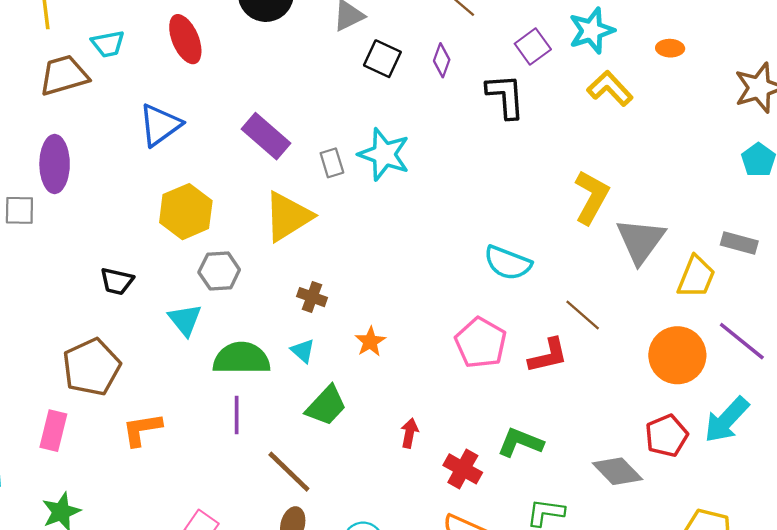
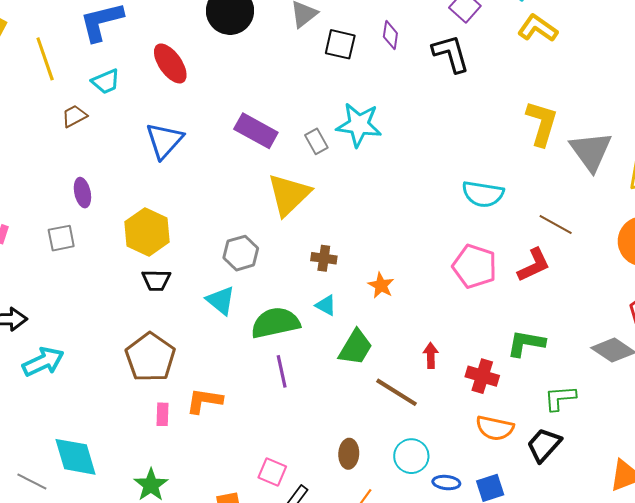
brown trapezoid: (64, 75) -> (74, 116), size x0.6
purple ellipse: (55, 164) -> (82, 193), size x0.6
yellow hexagon: (186, 212) -> (147, 232), moved
orange L-shape: (142, 429) -> (204, 401), turned 30
pink rectangle: (53, 431) -> (162, 414), moved, size x0.7
brown line: (289, 472) -> (396, 392), moved

